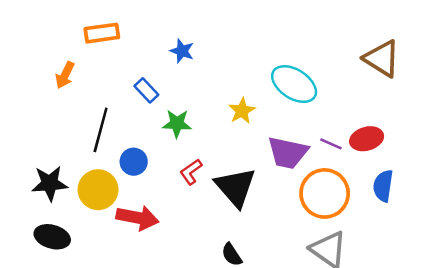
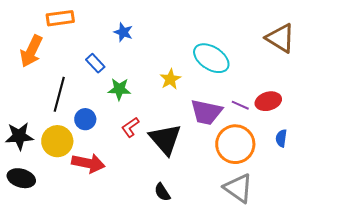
orange arrow: (65, 75) -> (31, 51), size x1.5
blue semicircle: (383, 186) -> (281, 138), size x0.7

